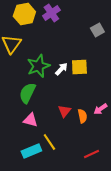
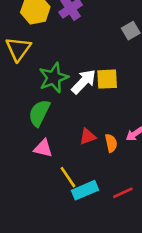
white arrow: (61, 69) -> (84, 82), size x1.5
red triangle: (64, 111) -> (88, 137), turned 32
cyan rectangle: (31, 151) -> (85, 190), moved

